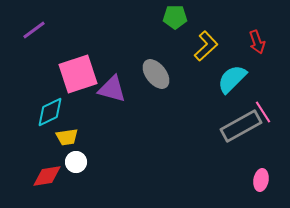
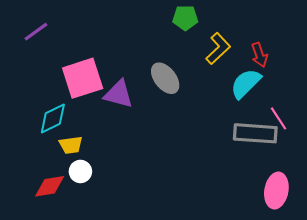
red arrow: (257, 42) -> (259, 55), moved
gray rectangle: (241, 126) -> (255, 133), turned 33
pink ellipse: (261, 180) -> (276, 191), size x1.5

